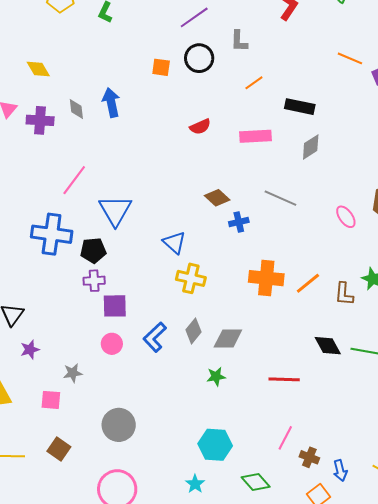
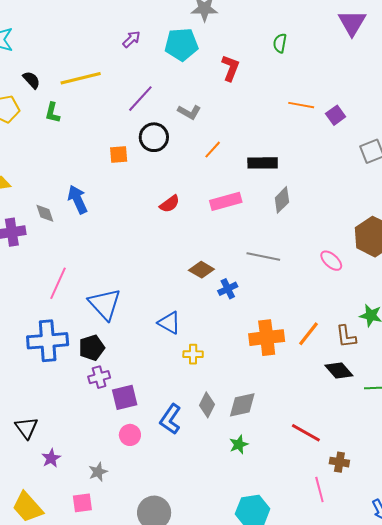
gray L-shape: (239, 41) -> (189, 112), turned -50
yellow cross: (191, 278) -> (193, 354), size x0.7
black diamond: (328, 346) -> (339, 371), moved
red line: (284, 379) -> (306, 433), turned 40
pink line: (285, 438) -> (319, 490), turned -30
brown cross: (309, 457) -> (339, 462), moved

